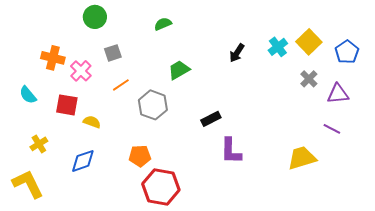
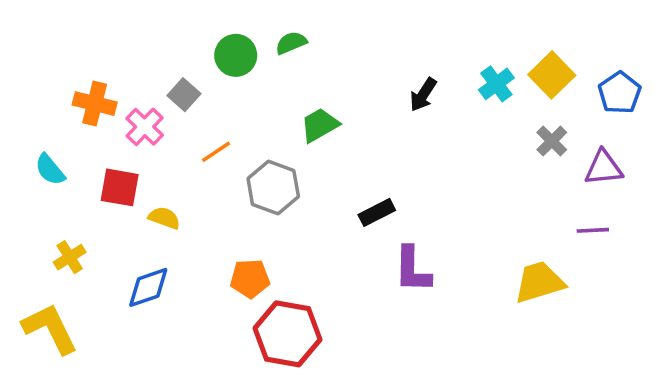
green circle: (95, 17) -> (236, 55), moved
gray square: (113, 53) -> (184, 95), moved, turned -30
purple line: (332, 129) -> (593, 230), turned -30

